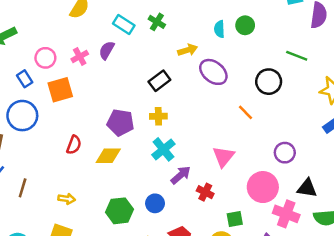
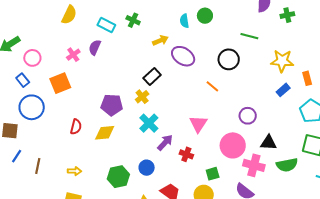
pink circle: (45, 58) -> (32, 58), moved
blue rectangle: (25, 79) -> (23, 80), moved
black rectangle: (159, 81) -> (152, 77), moved
yellow cross: (158, 116) -> (142, 97), turned -32

